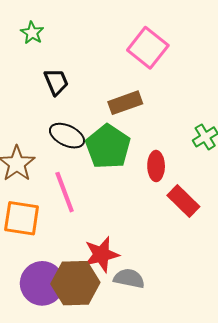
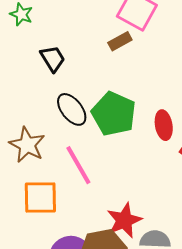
brown rectangle: (125, 103) -> (120, 41), moved, size x0.7
black ellipse: (67, 136) -> (72, 109), turned 36

